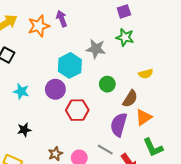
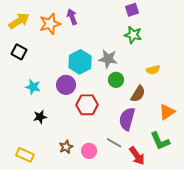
gray star: (96, 49) -> (108, 59), moved
orange triangle: (144, 117) -> (167, 112), moved
black star: (24, 130) -> (40, 117), moved

